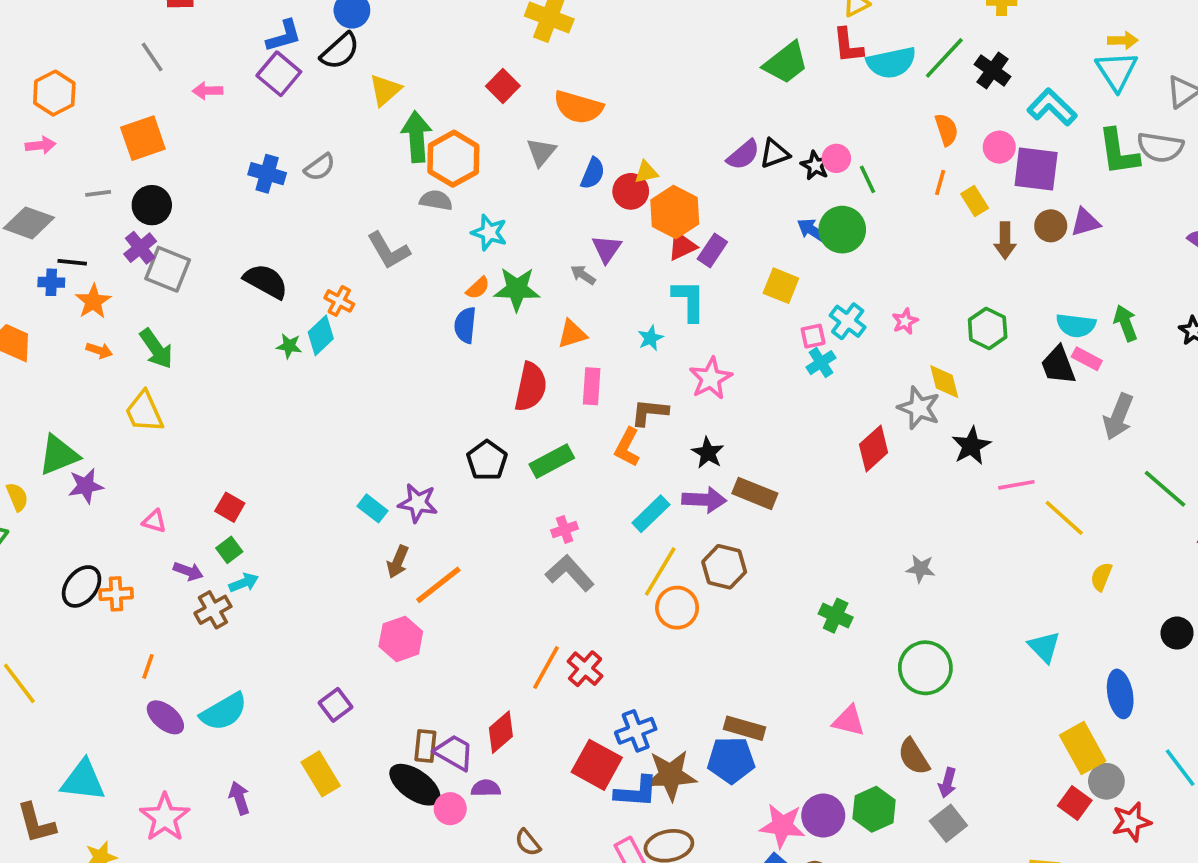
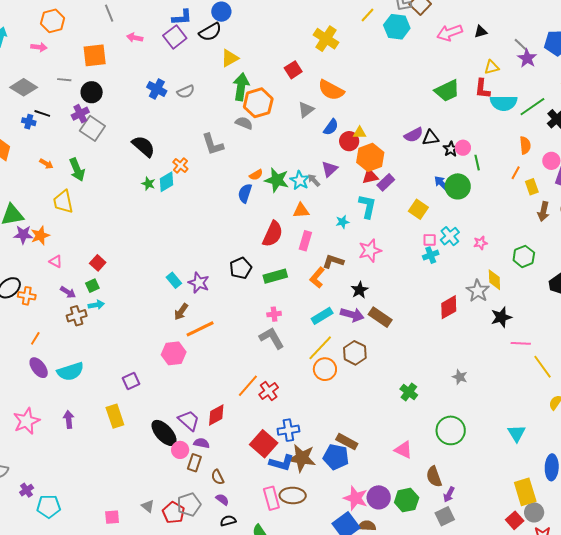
cyan star: (489, 232) -> (300, 180), moved
orange star: (93, 301) -> (40, 236), moved
brown rectangle: (425, 746) -> (194, 463), moved

